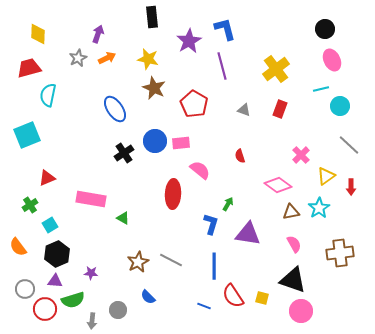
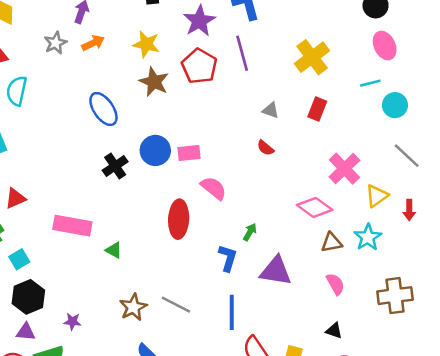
red pentagon: (194, 104) -> (199, 66), moved
pink cross: (301, 155) -> (344, 169), size x1.4
red semicircle: (240, 156) -> (265, 148), moved, turned -32
black triangle: (293, 280) -> (334, 331), size x0.5

